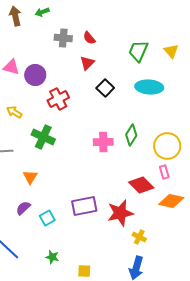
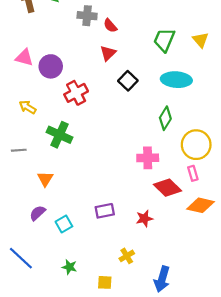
gray cross: (63, 38) -> (87, 16), moved
green diamond: (131, 135) -> (165, 118), moved
pink cross: (103, 142) -> (148, 158), moved
purple rectangle: (84, 206) -> (105, 211), size x0.7
red star: (120, 213) -> (144, 218), size x0.6
yellow cross: (139, 237) -> (127, 256), moved, turned 32

